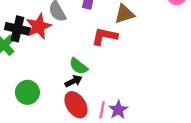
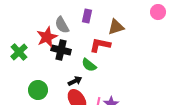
black cross: (17, 29) -> (61, 50), moved
green semicircle: (78, 66) -> (89, 65), moved

